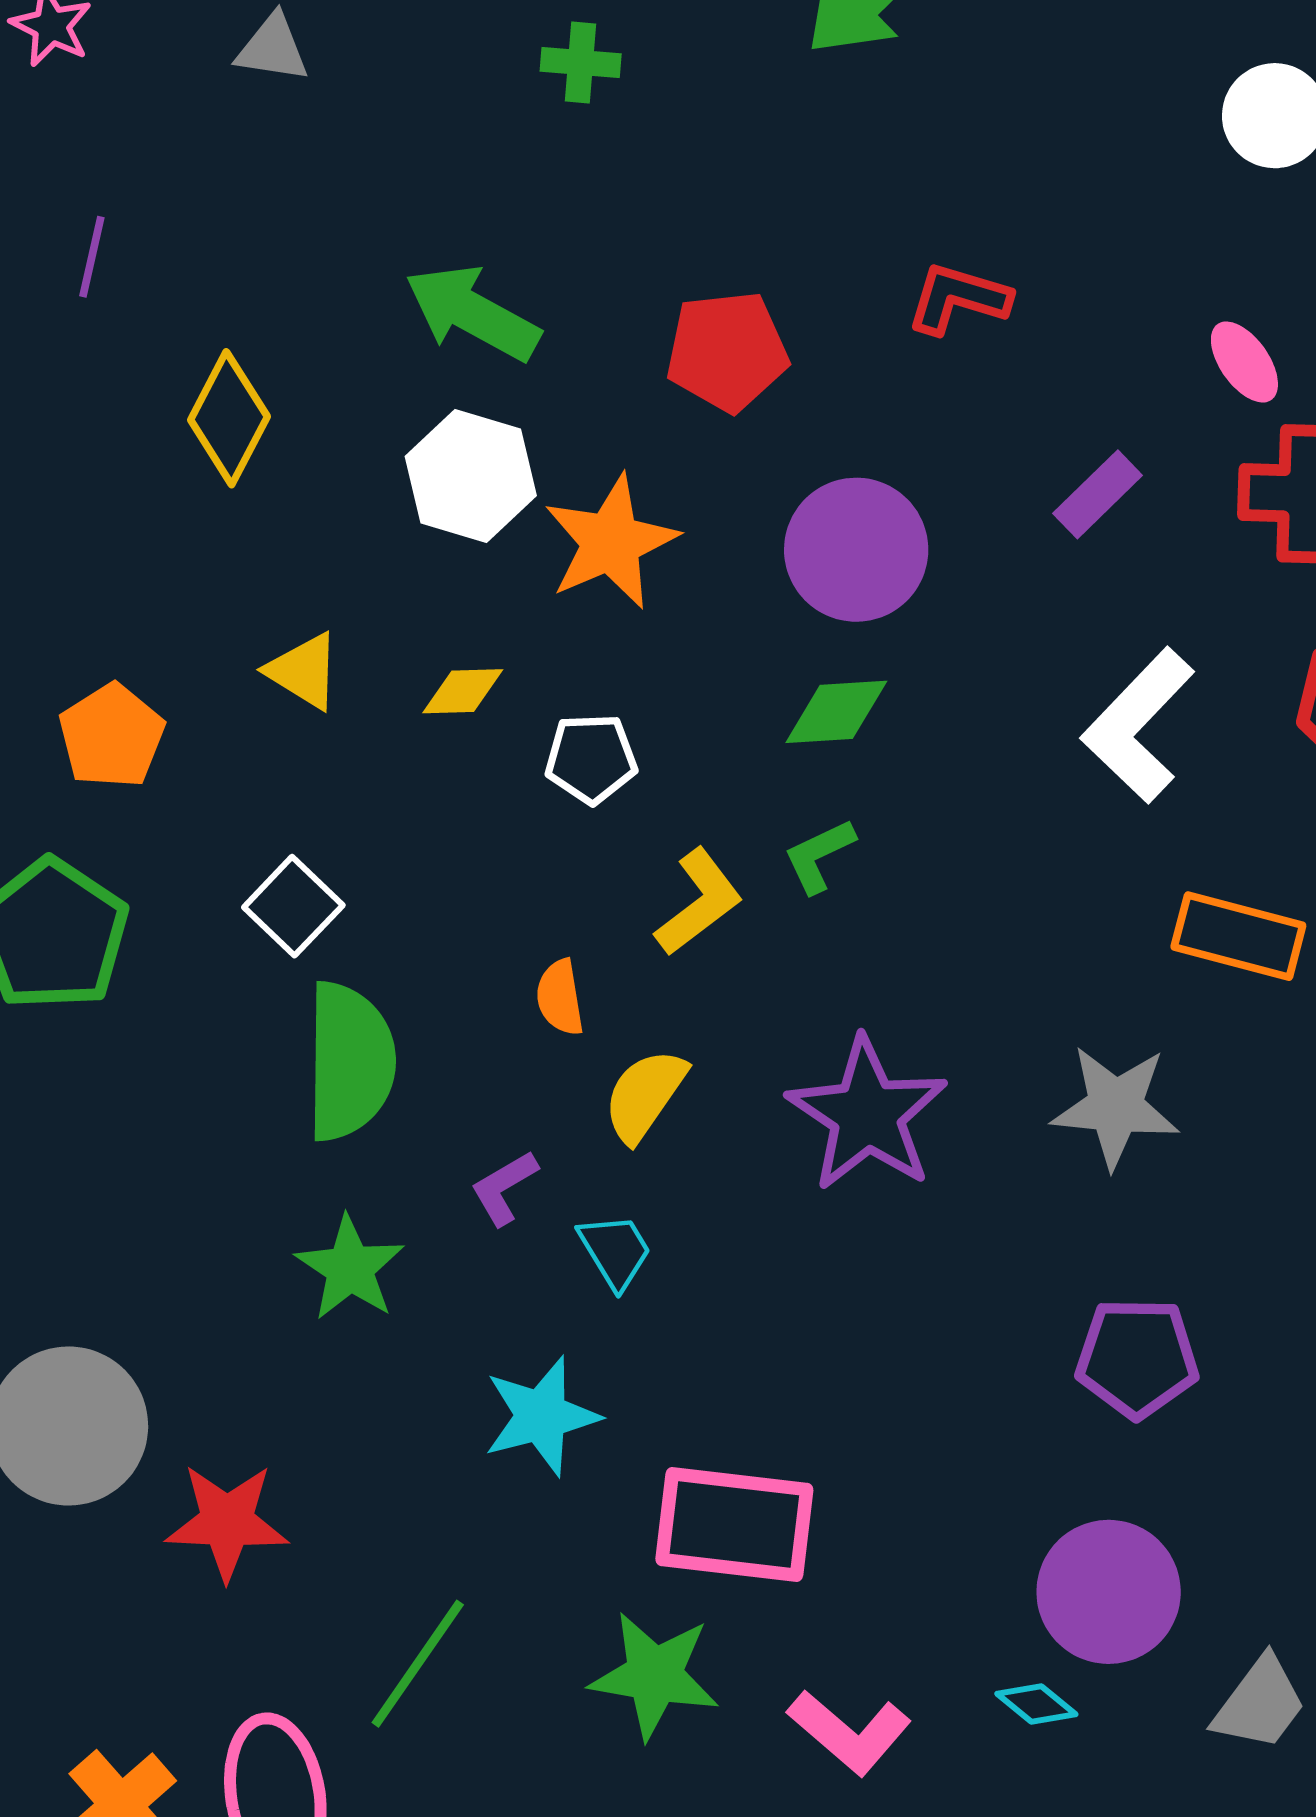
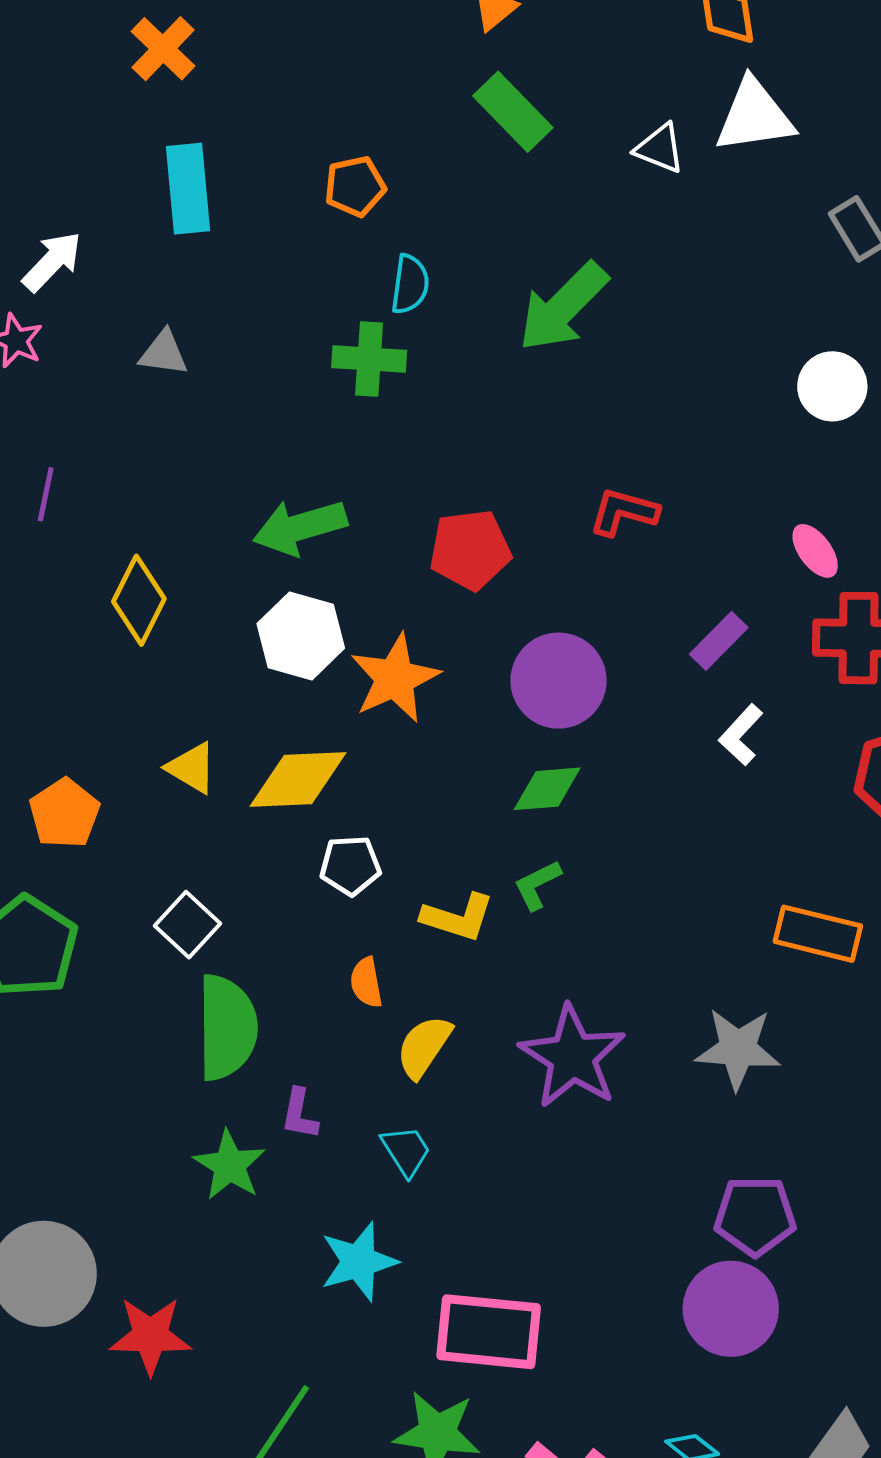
green cross: (581, 62) -> (369, 359), size x1.4
green arrow: (472, 313) -> (300, 527), turned -44
yellow diamond: (463, 691) -> (298, 779), size x1.8
white L-shape: (1138, 725) -> (741, 735), moved, size x0.6
white pentagon: (591, 759) -> (350, 866), moved
yellow L-shape: (699, 902) -> (458, 917), turned 56
purple L-shape: (504, 1188) -> (299, 1114), moved, turned -48
purple circle: (1109, 1592) -> (731, 1309), moved

